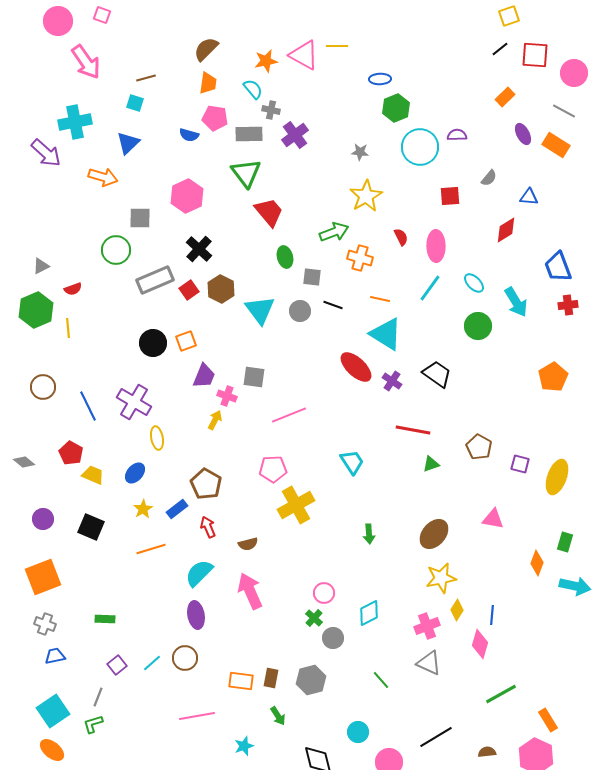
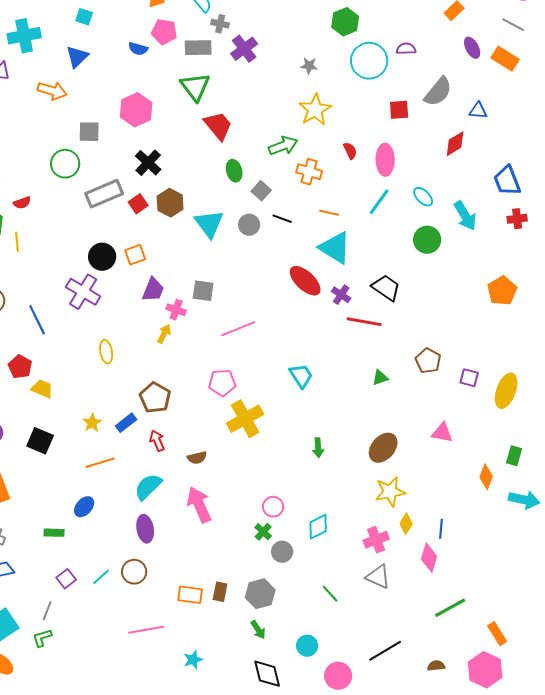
gray semicircle: (489, 178) -> (438, 92), size x1.8
gray square: (312, 277) -> (261, 191), turned 36
purple cross: (134, 402) -> (83, 292), moved
red line: (413, 430) -> (364, 322), moved
blue ellipse: (135, 473) -> (84, 507), moved
green arrow: (278, 716) -> (258, 630), moved

